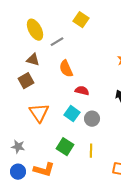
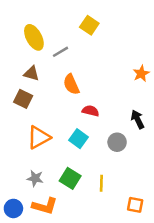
brown square: (26, 81) -> (23, 99), turned -35
orange triangle: (39, 113) -> (39, 137), turned 35
gray circle: (92, 119) -> (117, 142), moved
gray star: (18, 147) -> (35, 178), moved

